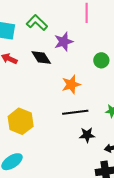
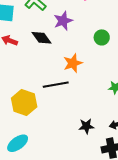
black line: (75, 112) -> (56, 85), moved
black star: (87, 135) -> (86, 126), moved

